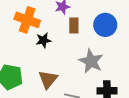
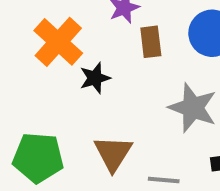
orange cross: (27, 20) -> (58, 42), turned 30

